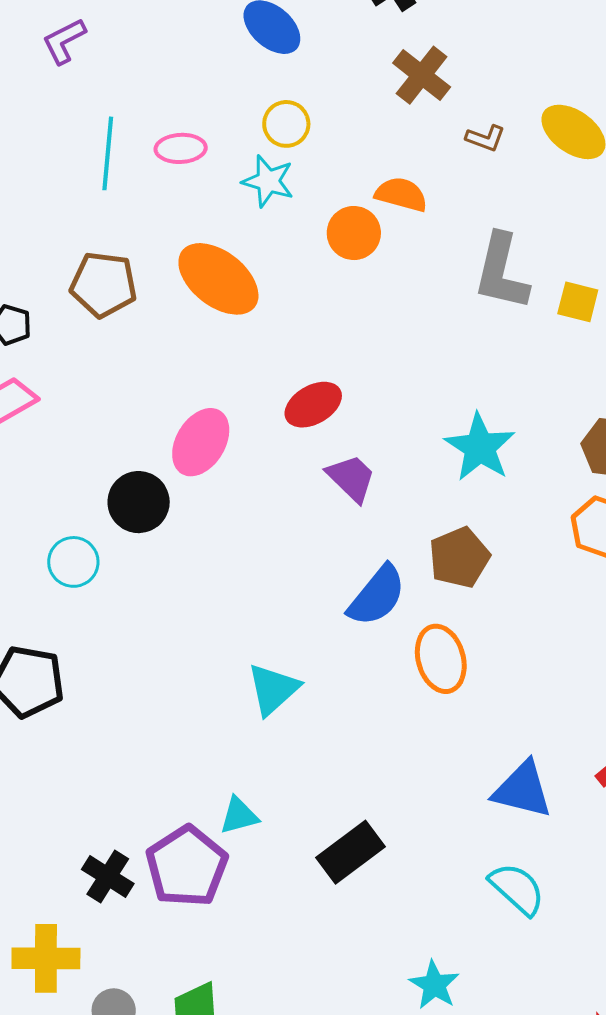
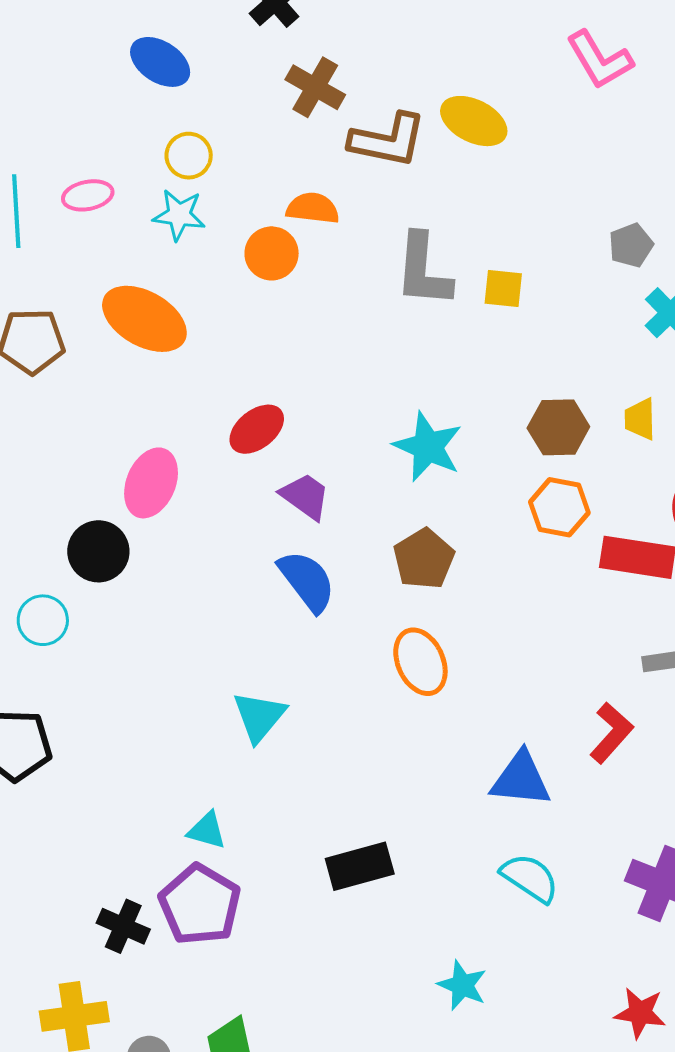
brown L-shape: (486, 138) -> (388, 140), size x2.0
blue semicircle: (377, 596) -> (307, 581), moved, turned -68
cyan triangle: (239, 816) -> (207, 830), moved, turned 39
black rectangle: (350, 852) -> (360, 866), turned 30

